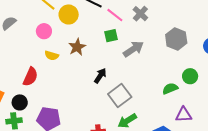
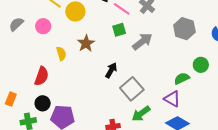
pink circle: (44, 31) -> (43, 26), moved
yellow semicircle: (52, 56) -> (61, 54), turned -120
black circle: (20, 102) -> (43, 103), moved
purple triangle: (184, 115) -> (172, 99), moved, turned 36

